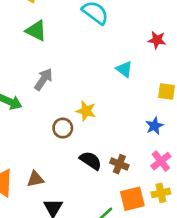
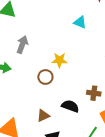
black semicircle: (91, 161) -> (70, 106), moved
brown triangle: (35, 179) -> (43, 116), moved

